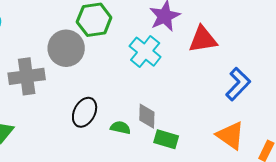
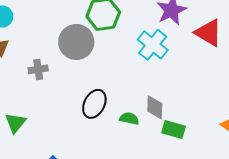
red triangle: (203, 39) -> (208, 33), turned 40
gray cross: (27, 76) -> (38, 69), size x0.6

